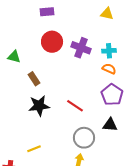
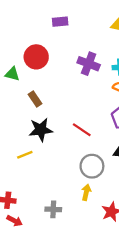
purple rectangle: (47, 12) -> (60, 22), moved
red circle: (52, 42) -> (36, 57), moved
yellow line: (34, 149) -> (25, 155), moved

